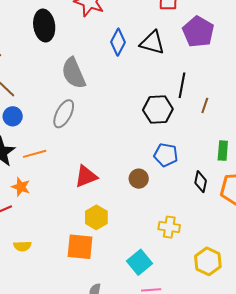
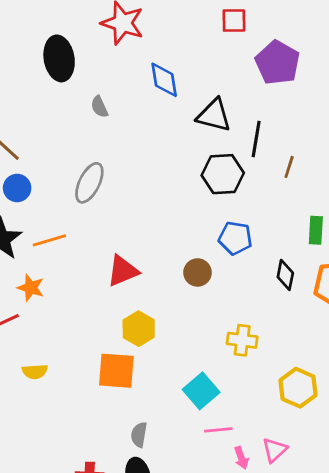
blue diamond: (118, 42) -> (164, 80), turned -36
black triangle: (152, 43) -> (214, 115), moved
gray semicircle: (74, 73) -> (99, 107), moved, size x0.5

